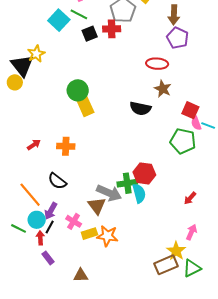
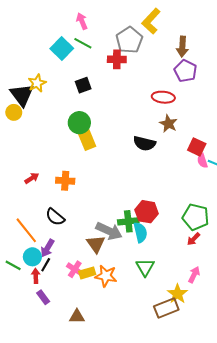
black square: (90, 34) -> (83, 85), moved
green pentagon: (183, 141) -> (196, 217), moved
pink cross: (74, 221) -> (75, 269), moved
green triangle: (192, 268) -> (145, 267), moved, turned -36

